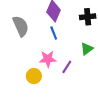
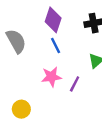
yellow circle: (34, 76) -> (21, 109), moved

